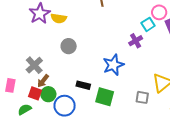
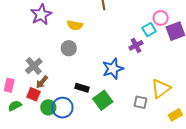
yellow semicircle: (59, 18) -> (75, 25), moved
green circle: (48, 94) -> (48, 107), moved
green square: (105, 97) -> (103, 100), turned 36
green semicircle: (25, 109) -> (15, 106), moved

